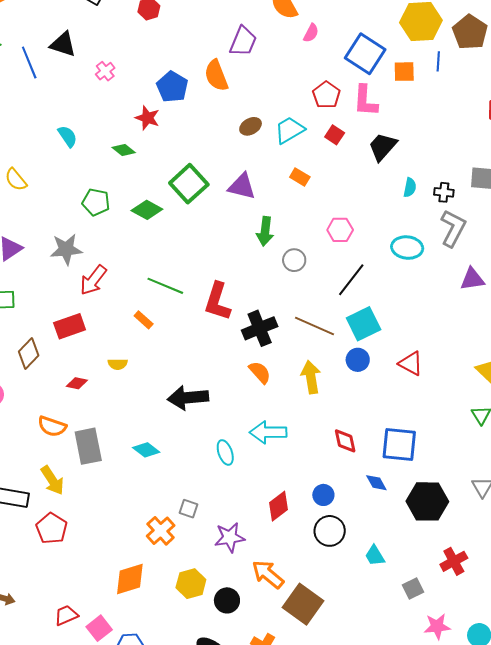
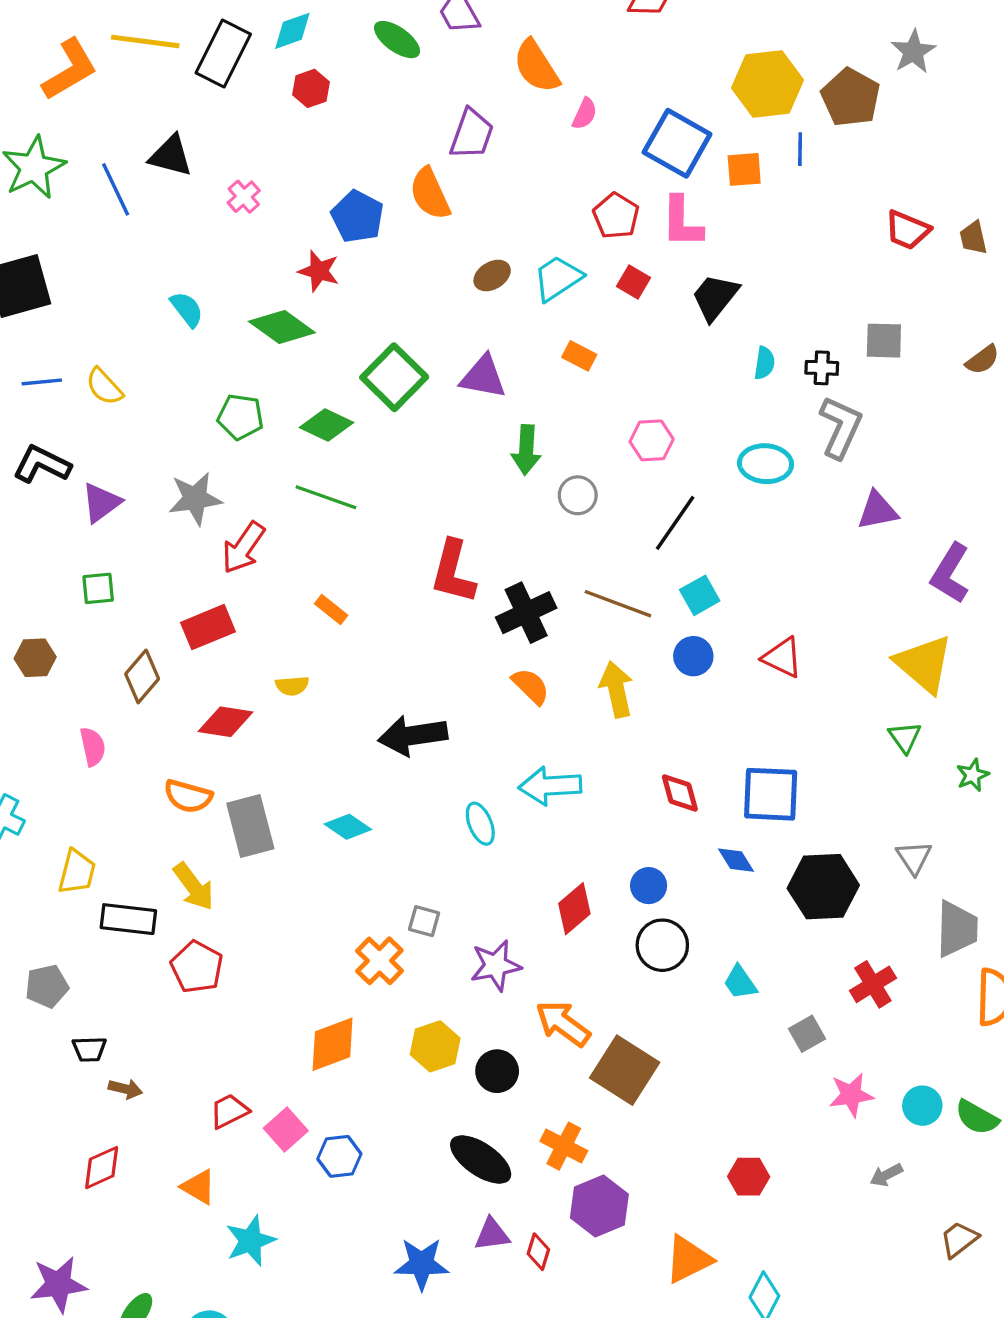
green diamond: (124, 150) -> (282, 327), size x1.6
green line: (165, 286) -> (326, 497), moved
cyan square: (364, 324) -> (700, 595), size x0.7
red diamond: (77, 383) -> (225, 722), size x1.5

